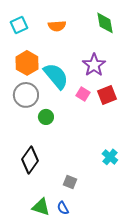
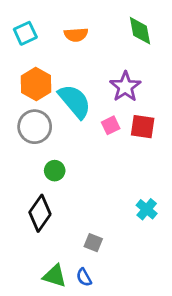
pink square: (83, 94) -> (111, 125), turned 32
red square: (107, 95) -> (143, 127), turned 30
green circle: (46, 117) -> (55, 171), moved

